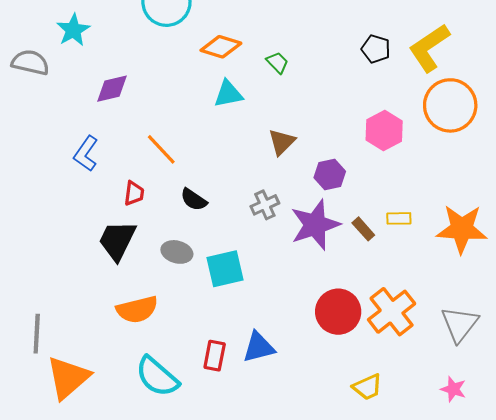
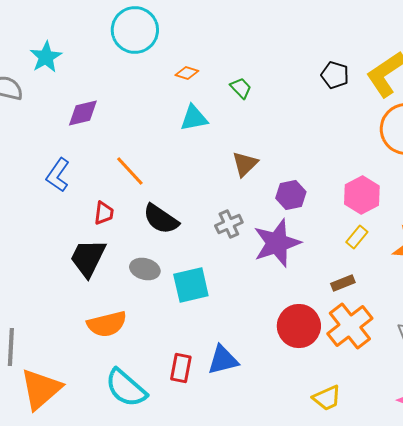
orange diamond: (221, 47) -> (187, 73), size x0.6
pink hexagon: (384, 131) -> (362, 195), moved
black semicircle: (194, 200) -> (161, 219), size x1.4
yellow rectangle: (399, 218) -> (357, 237), turned -50
brown rectangle: (363, 229) -> (343, 283), moved, turned -70

